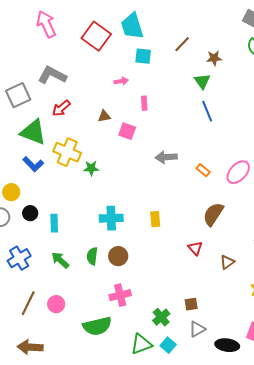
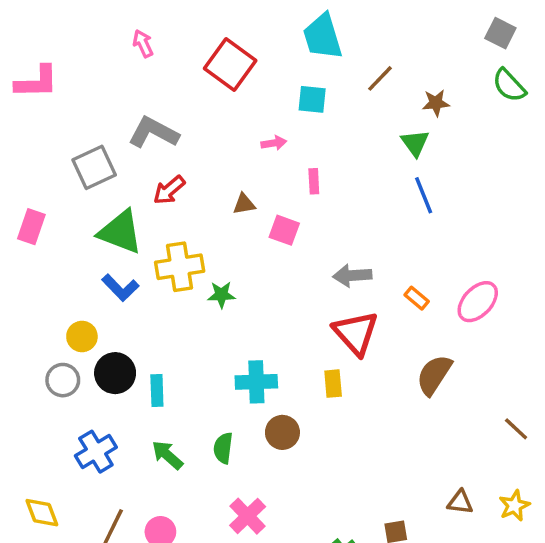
pink arrow: (46, 24) -> (143, 44), size x0.6
cyan trapezoid: (132, 26) -> (323, 37), moved
yellow cross: (67, 152) -> (180, 267), turned -32
black circle: (30, 213) -> (115, 373), size x1.5
red triangle: (195, 248) -> (356, 333), moved, size x1.8
brown circle: (118, 256) -> (282, 432), moved
brown triangle: (227, 262) -> (460, 502), moved, turned 42
pink cross: (120, 295) -> (248, 516), moved, turned -30

